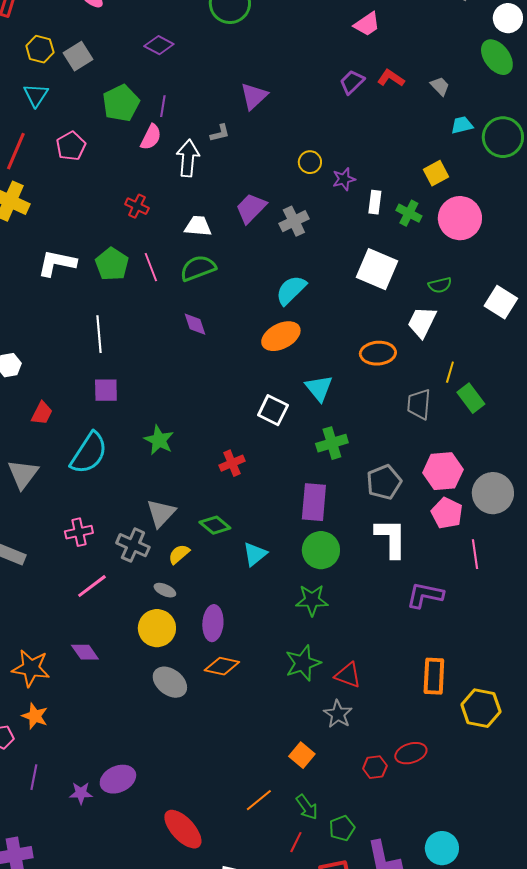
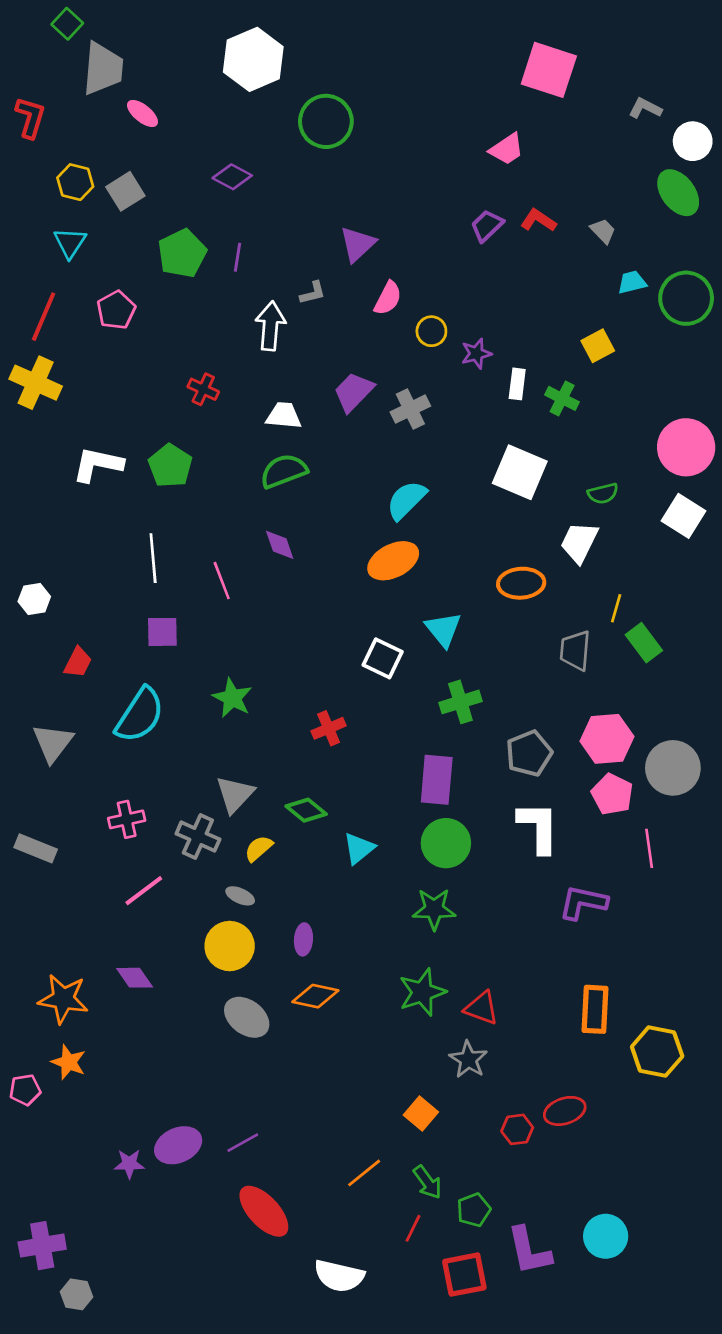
pink semicircle: (151, 137) -> (388, 298), moved
pink circle: (460, 218) -> (686, 447), moved
pink line: (151, 267) -> (222, 581), moved
purple ellipse: (213, 623) -> (303, 939), size x0.7
purple line: (34, 777) -> (243, 1143), moved, turned 50

